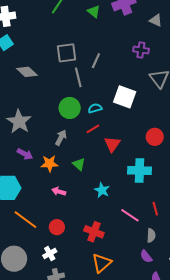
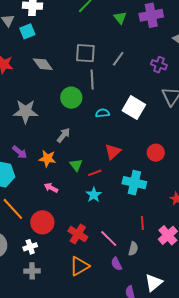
gray line: (96, 61) -> (118, 59), moved
green circle: (70, 108) -> (71, 98), moved
gray star: (19, 122) -> (26, 111), turned 30
red line: (93, 129) -> (95, 173), moved
purple arrow: (25, 154) -> (20, 152), moved
pink line: (130, 215) -> (109, 239), moved
red circle: (57, 227) -> (42, 222), size x1.5
purple semicircle: (146, 256) -> (116, 264), moved

